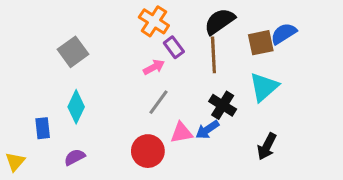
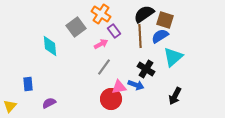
blue semicircle: (284, 34) -> (160, 36), moved
brown square: (261, 43) -> (165, 20), moved, turned 30
gray square: (73, 52) -> (76, 27), moved
cyan diamond: (76, 107) -> (50, 46), moved, turned -30
blue arrow: (207, 130) -> (136, 85), turned -126
red circle: (148, 151) -> (111, 99), moved

